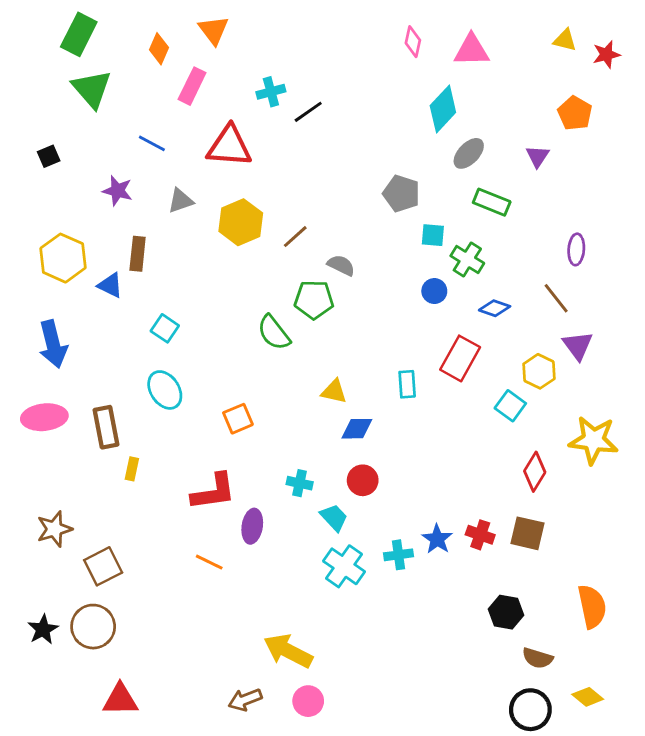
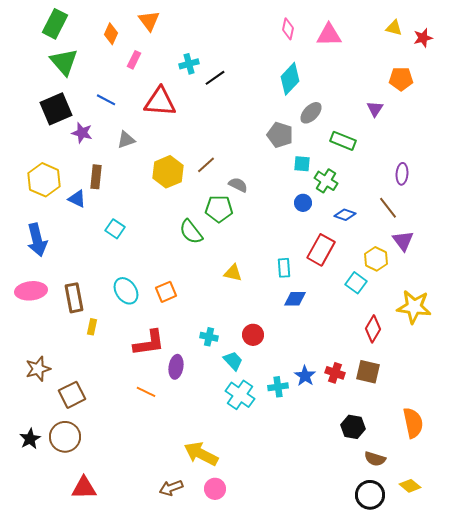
pink rectangle: (192, 86) -> (134, 60), size x0.7
cyan diamond: (443, 109) -> (290, 79), moved
orange pentagon: (575, 113) -> (401, 79), turned -30
gray ellipse: (469, 153) -> (311, 113), moved
black square: (49, 156) -> (56, 109), moved, size x2.0
yellow hexagon: (241, 222) -> (168, 172), moved
cyan ellipse: (165, 390) -> (126, 291), moved
blue diamond: (357, 429) -> (295, 299), moved

